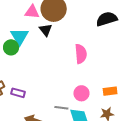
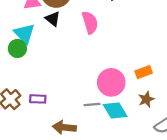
pink semicircle: (81, 54) -> (90, 22), moved
pink circle: (81, 93) -> (111, 82), size x1.5

